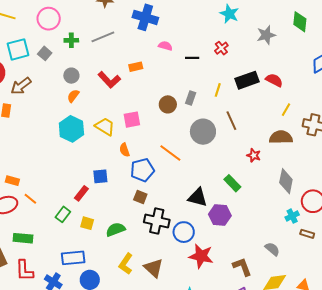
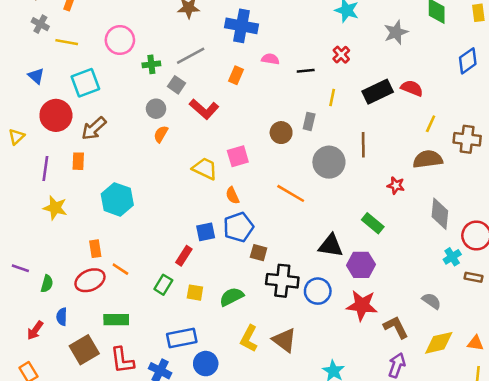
gray square: (45, 53) -> (176, 85), moved
orange rectangle: (136, 67) -> (236, 75), moved, turned -48
yellow line: (218, 90) -> (332, 98), moved
brown line: (231, 121) -> (363, 145), turned 30
cyan hexagon: (71, 129) -> (117, 199), moved
blue pentagon: (142, 170) -> (239, 227), moved
orange rectangle: (12, 181) -> (95, 249), turned 72
red star: (201, 256) -> (362, 305), moved

